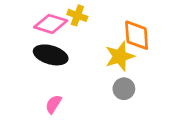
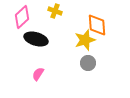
pink diamond: (51, 24) -> (22, 17), moved, turned -60

